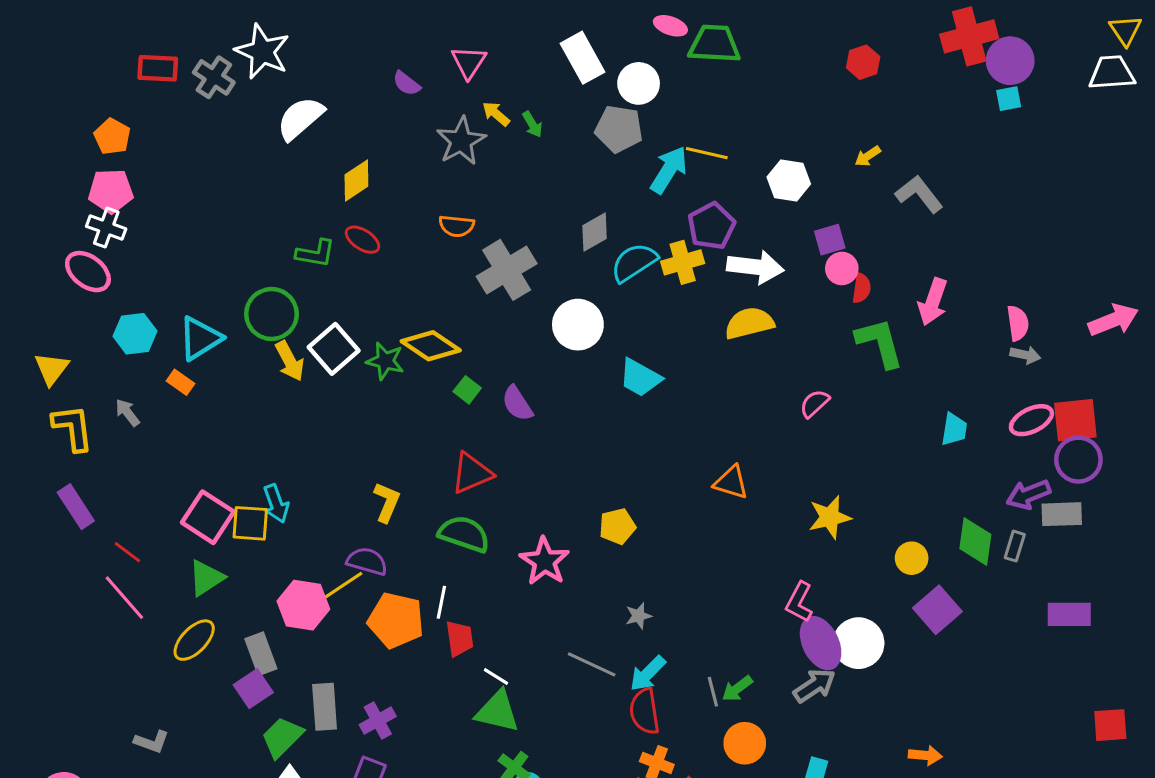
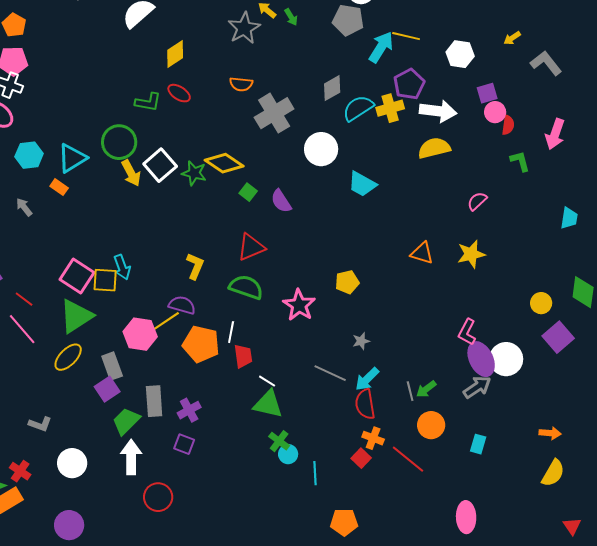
green L-shape: (880, 343) -> (520, 161), size x0.6
yellow star: (830, 517) -> (471, 254), moved
green triangle: (206, 578) -> (76, 316), size x1.4

